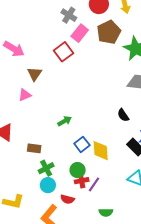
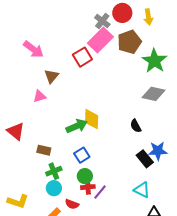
gray cross: (69, 15) -> (102, 21), moved
pink rectangle: (80, 33) -> (100, 40), size x1.4
green arrow: (65, 121) -> (77, 126), size x1.5
blue square: (82, 144) -> (82, 155), moved
yellow diamond: (101, 151) -> (92, 119), moved

